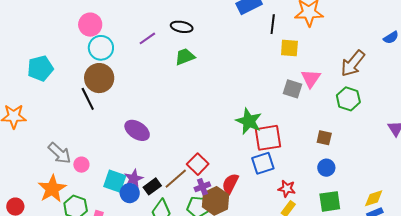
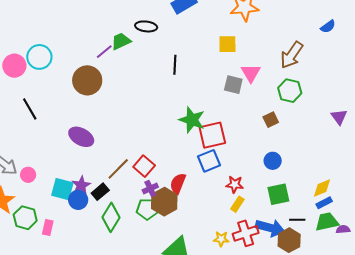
black line: (273, 24) -> (175, 65), moved
pink circle: (90, 25) -> (14, 66), moved
black ellipse: (182, 27) -> (146, 26), moved
purple line: (147, 38) -> (104, 52), moved
green trapezoid: (185, 57) -> (121, 41), moved
brown circle: (99, 78) -> (87, 80), moved
brown square: (324, 138) -> (271, 120), moved, turned -35
brown line: (176, 179) -> (118, 169), moved

